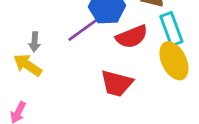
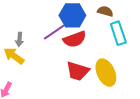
red semicircle: (132, 37) -> (75, 39), moved
yellow ellipse: (174, 61) -> (106, 73), moved

